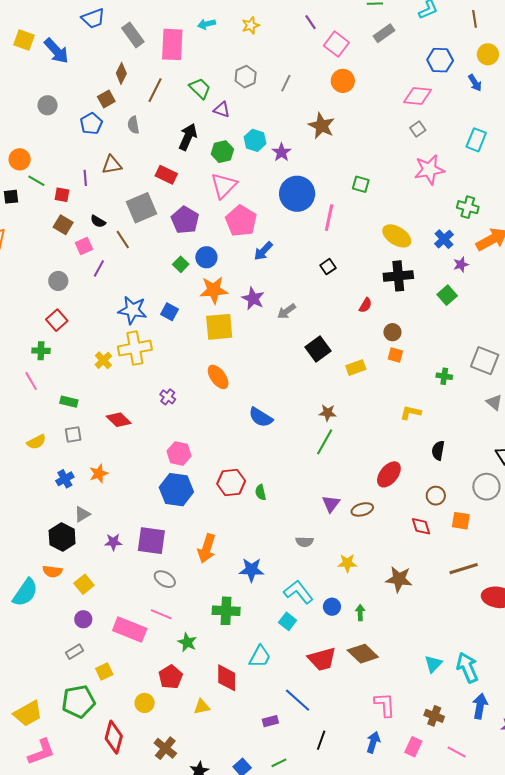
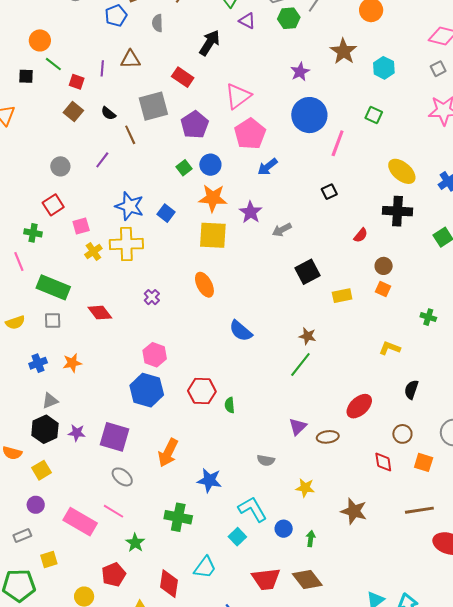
cyan hexagon: (255, 140) -> (384, 68), moved
green hexagon: (222, 152) -> (289, 18), moved
pink square: (84, 246) -> (81, 226), moved
green rectangle: (69, 402) -> (53, 287), size x1.8
black hexagon: (62, 537) -> (45, 429), moved

